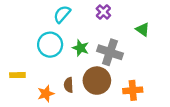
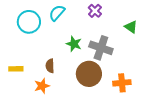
cyan circle: (50, 45) -> (29, 22), moved
brown semicircle: (69, 85) -> (50, 66), moved

